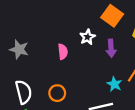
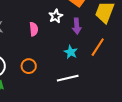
cyan star: (114, 84) -> (71, 52), moved

